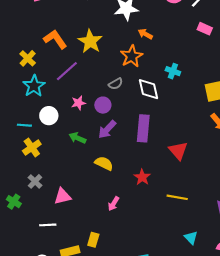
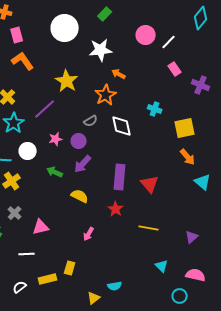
pink rectangle: (205, 29) -> (175, 69), turned 32
orange L-shape: (55, 39) -> (23, 61), moved
cyan cross: (173, 71) -> (155, 109), moved
purple rectangle: (143, 128) -> (120, 177), moved

